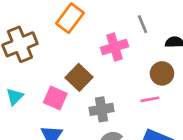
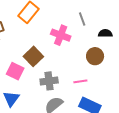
pink cross: (115, 47) -> (61, 35), turned 36
pink line: (150, 99) -> (80, 81), moved

